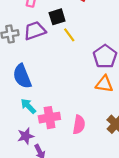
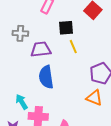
purple trapezoid: (35, 31) -> (41, 49), moved
blue semicircle: (22, 76) -> (46, 77), moved

